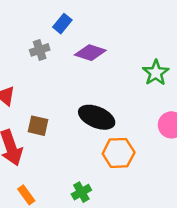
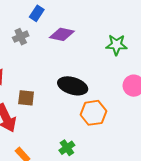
green star: (156, 73) -> (116, 45), turned -30

